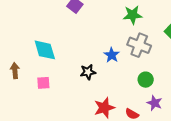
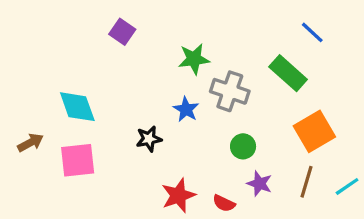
green star: (133, 15) -> (194, 59), moved
brown arrow: (15, 71) -> (30, 143), turned 70
pink square: (43, 83) -> (78, 160), size x1.6

